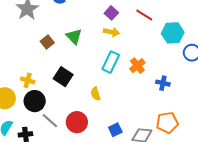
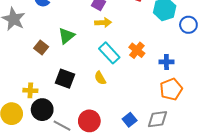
green triangle: (74, 36) -> (67, 36), turned 48
cyan rectangle: (111, 62) -> (109, 53), turned -55
yellow semicircle: (96, 94) -> (100, 78), moved
orange pentagon: (167, 123) -> (171, 89), moved

